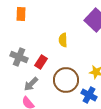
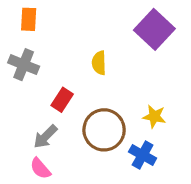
gray cross: (19, 57) -> (24, 65), moved

